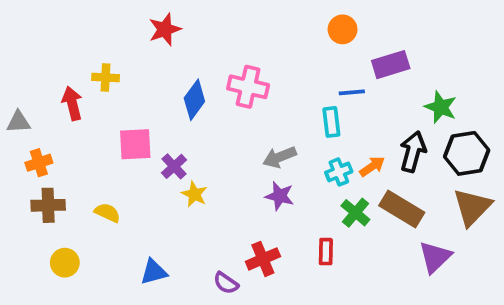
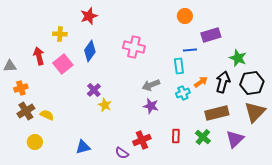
yellow cross: (106, 78) -> (60, 34), moved
blue diamond: (194, 100) -> (90, 51), moved
pink square: (135, 144) -> (63, 64), moved, turned -36
orange arrow: (372, 166) -> (201, 82), moved
brown cross: (48, 205) -> (26, 111), turned -30
brown rectangle: (402, 209) -> (217, 113), turned -45
yellow semicircle: (107, 213) -> (47, 115), moved
green cross: (355, 213) -> (203, 137), moved

